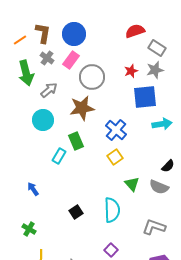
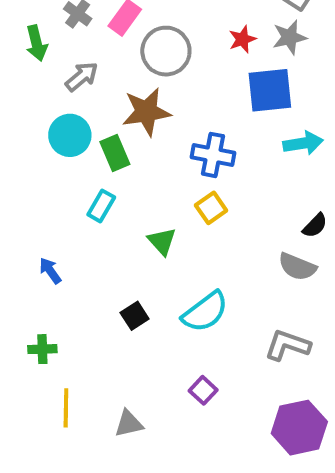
green arrow: (26, 73) -> (37, 43), size x0.7
blue cross: (116, 130) -> (213, 155), turned -30
green rectangle: (76, 141) -> (115, 153), moved
green triangle: (132, 184) -> (162, 241), moved
cyan semicircle: (112, 210) -> (205, 312), turned 55
green cross: (29, 229) -> (42, 349), turned -32

